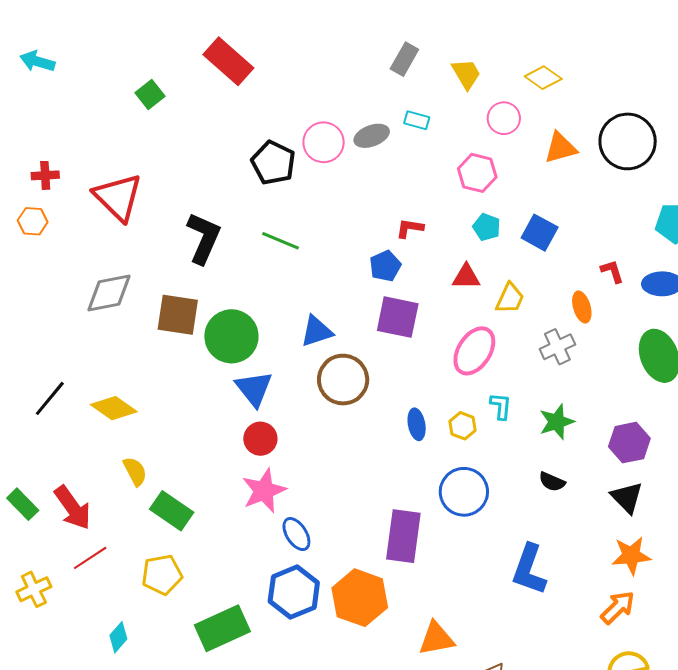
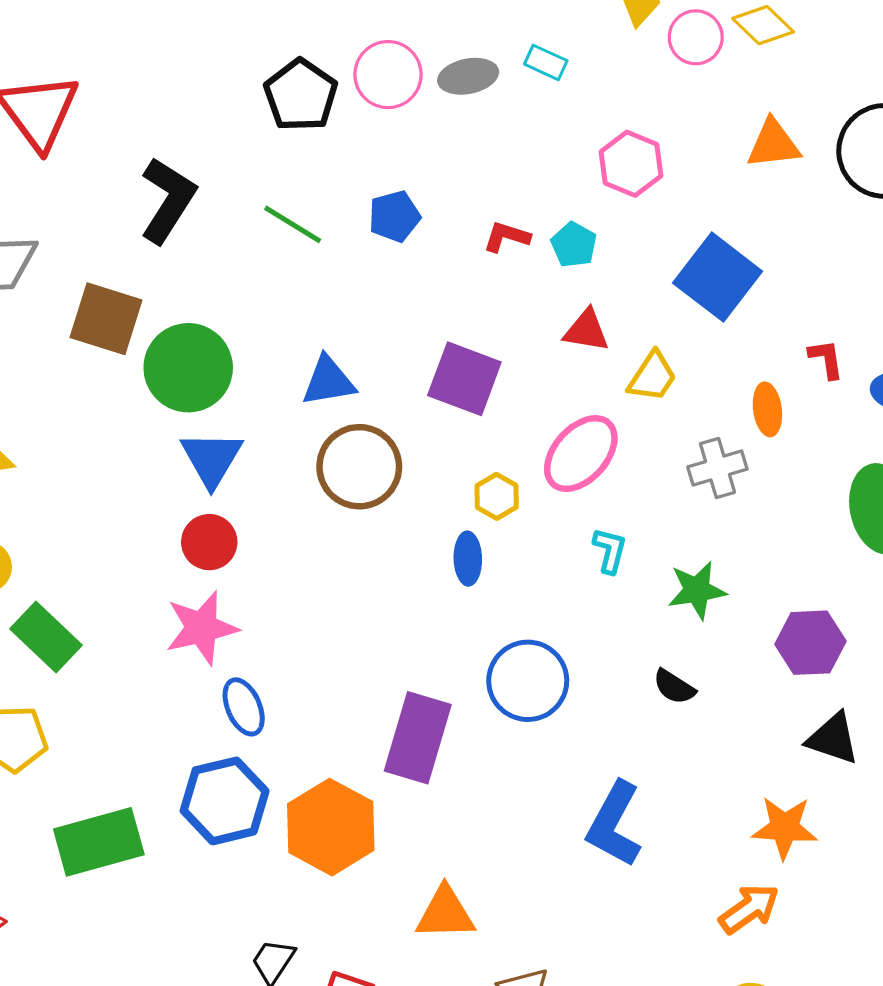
pink circle: (504, 118) -> (696, 37), moved
cyan pentagon: (487, 227) -> (574, 245), moved
blue square: (540, 233) -> (718, 277), size x1.4
blue pentagon: (385, 266) -> (394, 216), moved
yellow hexagon: (463, 426) -> (497, 496), moved
black triangle: (627, 497) -> (833, 739), moved, turned -36

